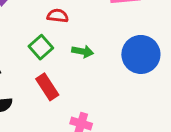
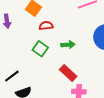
red rectangle: (47, 87) -> (68, 73), moved

